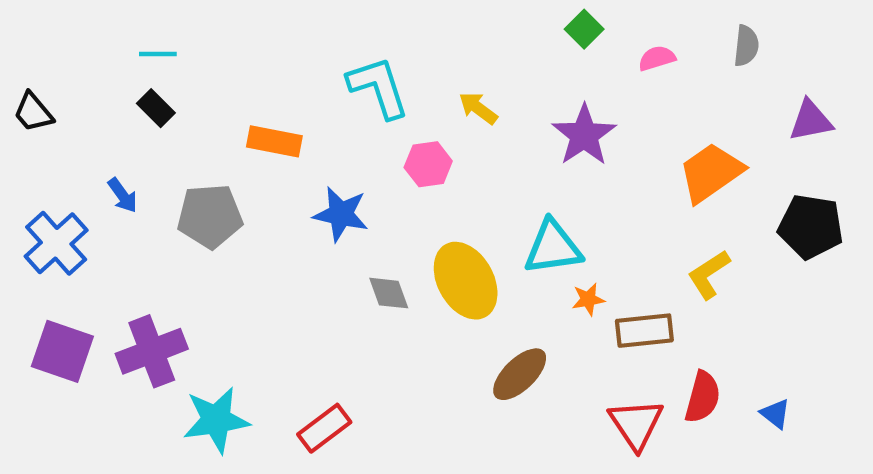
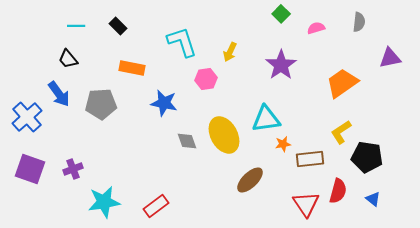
black rectangle: (156, 108) -> (118, 26), moved
yellow arrow: (478, 108) -> (230, 52), turned -102
black trapezoid: (33, 112) -> (68, 59), moved
blue arrow: (123, 195) -> (59, 94), size x1.5
black pentagon: (811, 227) -> (367, 157), moved
purple cross: (152, 351) -> (73, 169), size x0.6

